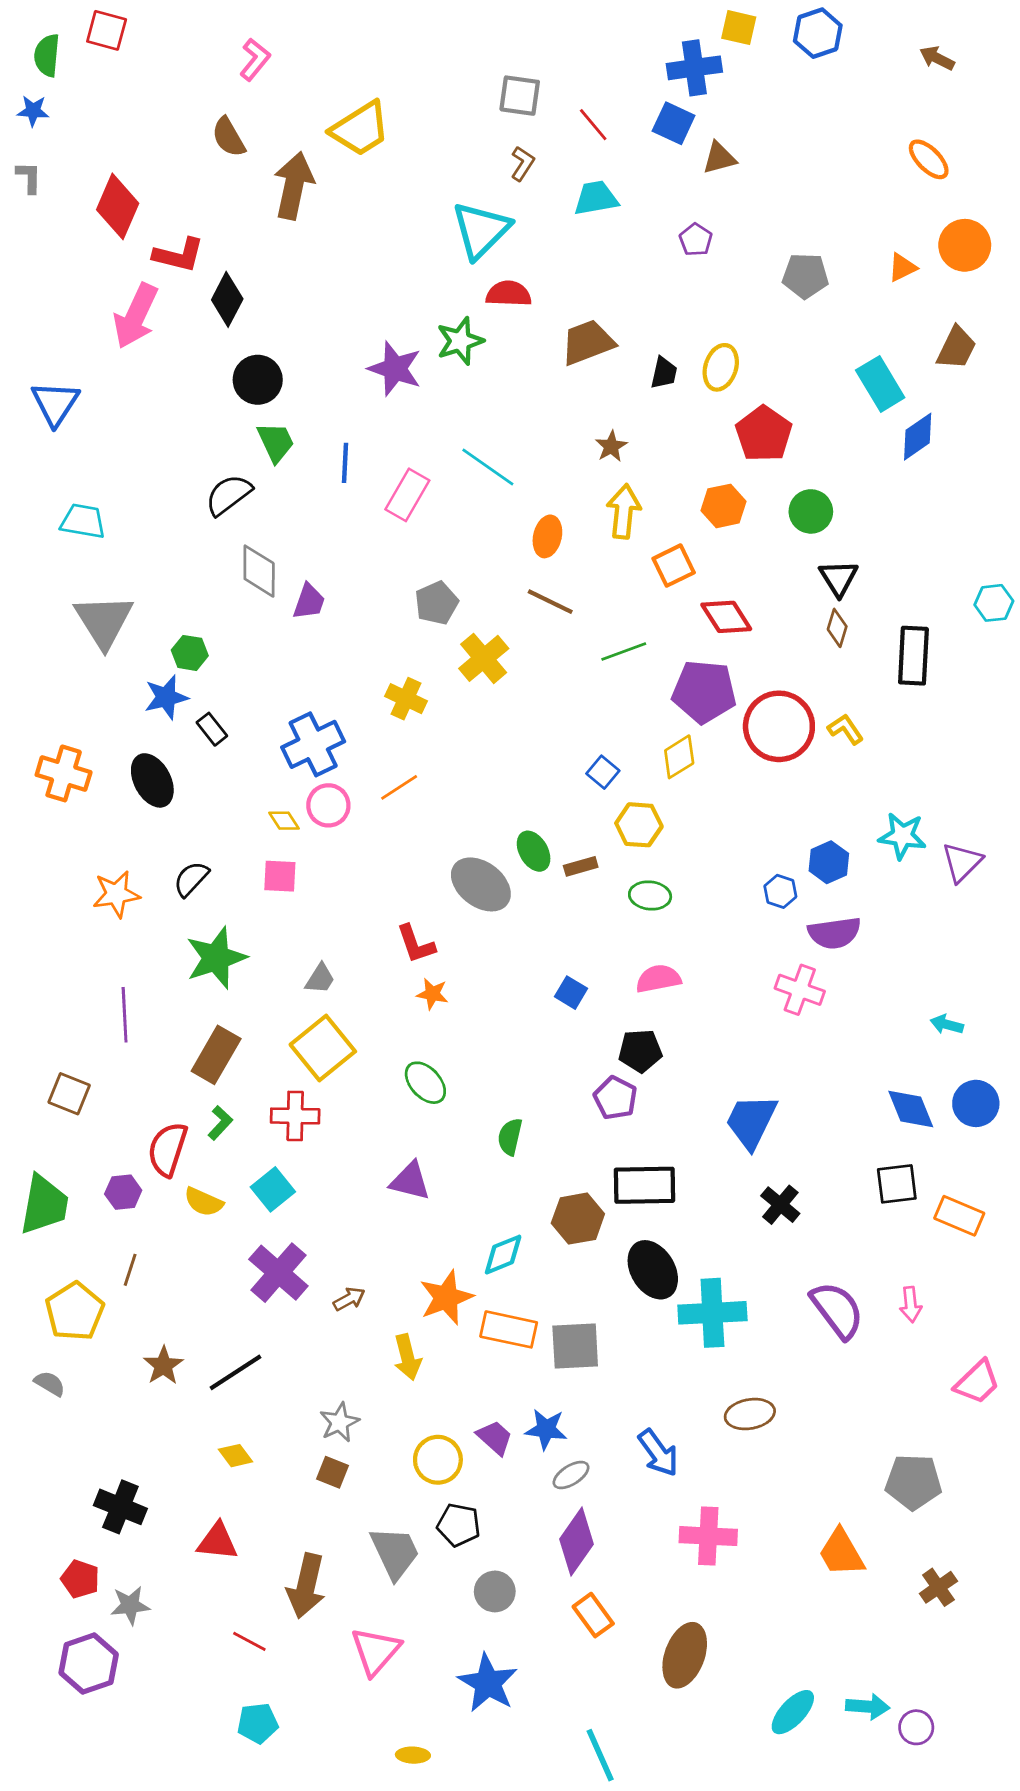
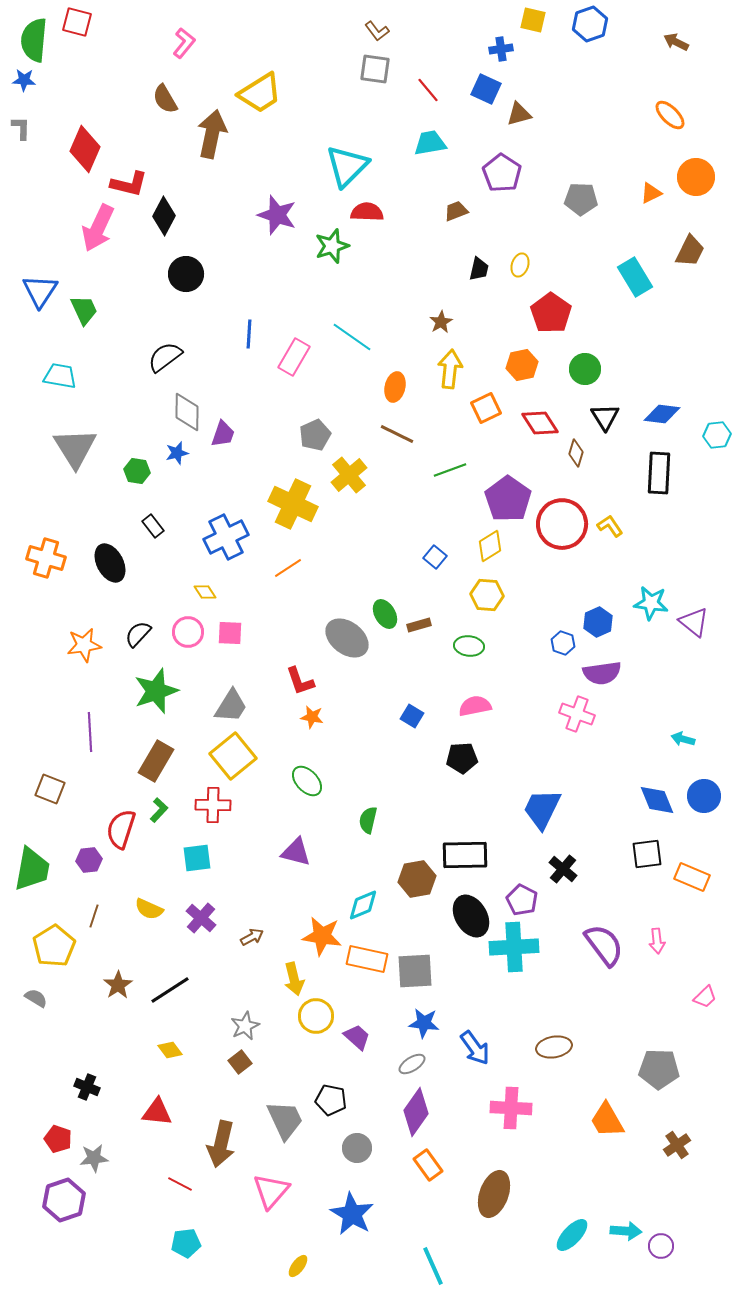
green semicircle: (47, 55) -> (34, 40), size x1.4
blue cross: (694, 68) -> (501, 49), size x0.6
brown L-shape: (522, 163) -> (377, 31), moved, turned 110
purple pentagon: (696, 240) -> (502, 173), size x1.6
brown trapezoid: (588, 342) -> (456, 211), moved, size x0.6
yellow ellipse: (721, 367) -> (520, 265), size x0.7
purple star: (395, 369) -> (277, 215), moved
blue diamond: (918, 437) -> (662, 414), moved, turned 42
green trapezoid: (276, 442) -> (84, 310), moved
red diamond: (726, 617) -> (540, 423), moved
brown diamond: (837, 628) -> (576, 453), moved
purple pentagon: (704, 692) -> (508, 499), turned 30
blue star: (166, 697) -> (177, 453), moved, size x0.7
yellow cross: (406, 699) -> (293, 504), size x1.6
pink circle: (328, 805) -> (188, 632), moved
yellow hexagon: (639, 825) -> (487, 595), moved
purple triangle: (962, 862) -> (694, 622), turned -36
pink square: (280, 876) -> (230, 633), moved
gray trapezoid: (320, 979) -> (231, 706), size x1.5
purple pentagon: (615, 1098) -> (522, 900), moved
cyan square: (273, 1189) -> (197, 858), turned 32
yellow semicircle: (204, 1202) -> (149, 909), moved
purple cross: (278, 1273) -> (201, 918), size x0.7
orange star: (446, 1298) -> (322, 936), turned 30
pink trapezoid: (977, 1382) -> (705, 997), size x0.7
brown ellipse: (750, 1414) -> (554, 1047), moved
blue star: (546, 1429) -> (424, 1023), moved
yellow circle: (438, 1460) -> (316, 1016), moved
brown square: (333, 1472) -> (240, 1062), turned 30
black cross: (120, 1507) -> (87, 1087), size x0.7
yellow ellipse: (413, 1755) -> (298, 1266), turned -55

